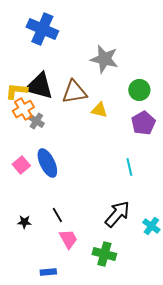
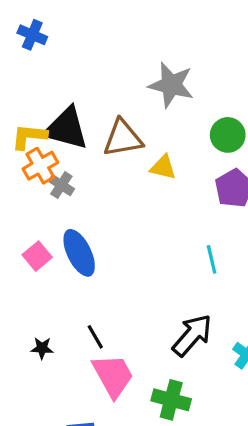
blue cross: (42, 29) -> (32, 35), moved, size x0.6
pink trapezoid: (68, 239) -> (113, 376), size x1.4

